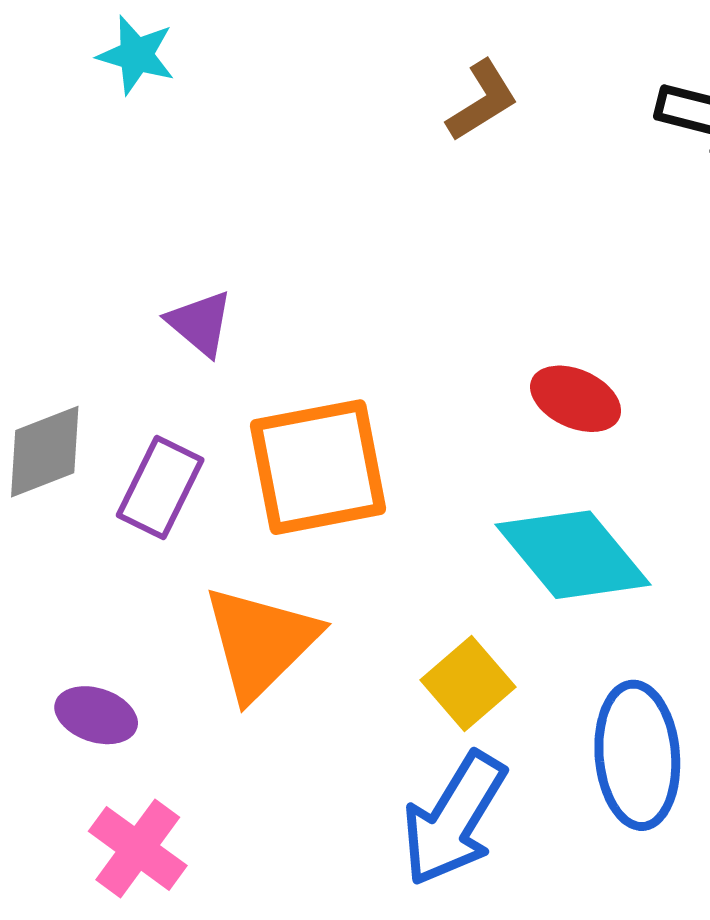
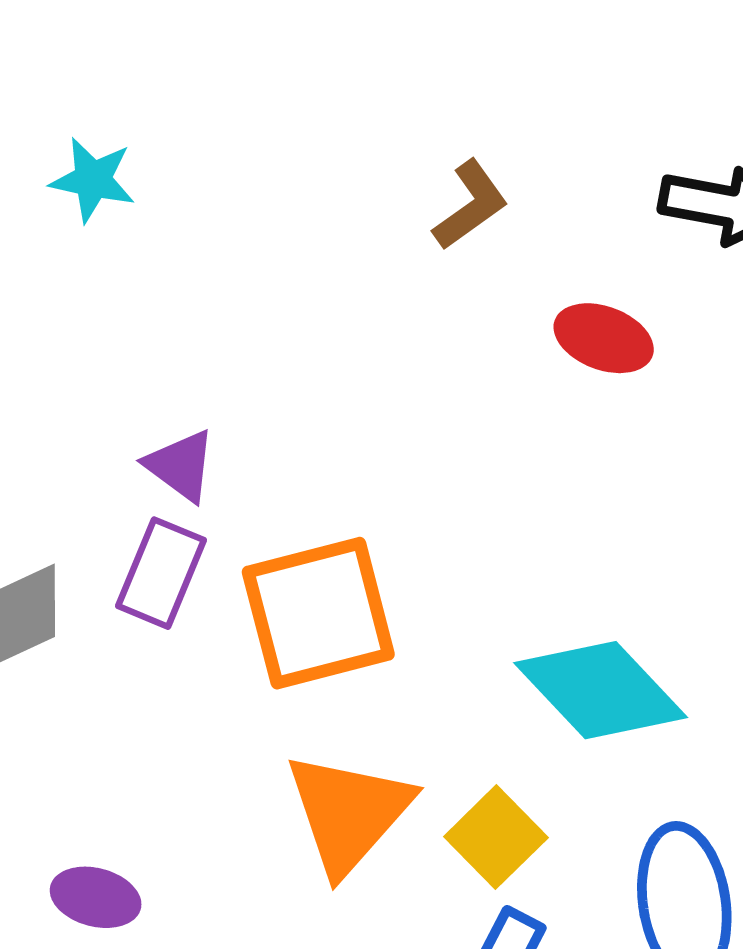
red ellipse: (576, 399) -> (604, 338), moved
purple rectangle: (160, 487) -> (161, 573), moved
orange triangle: (261, 642) -> (349, 813), moved

